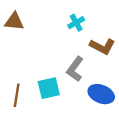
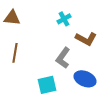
cyan square: (49, 88) -> (47, 85), moved
brown line: (17, 95) -> (15, 53), moved

